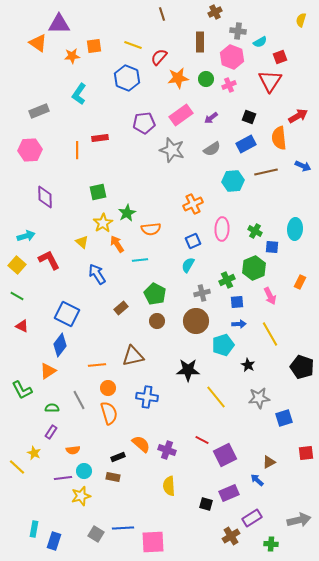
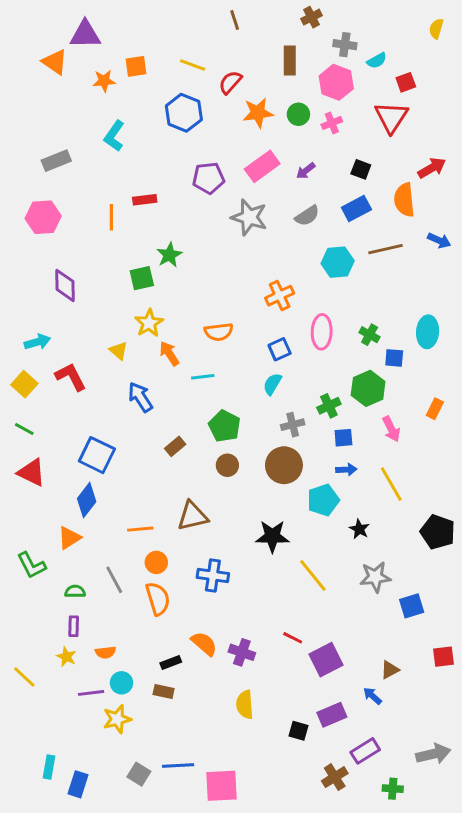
green star: (127, 213) -> (169, 255), moved
red triangle: (22, 326) -> (32, 472), size x1.5
purple rectangle: (51, 432) -> (74, 626), turned -32
yellow star: (34, 453) -> (66, 657), moved

